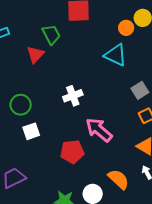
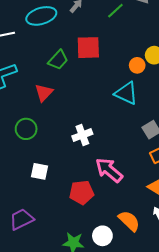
green trapezoid: (51, 35) -> (58, 60), moved, turned 70
green circle: (21, 105) -> (26, 129), moved
white square: (31, 131) -> (39, 171), turned 30

